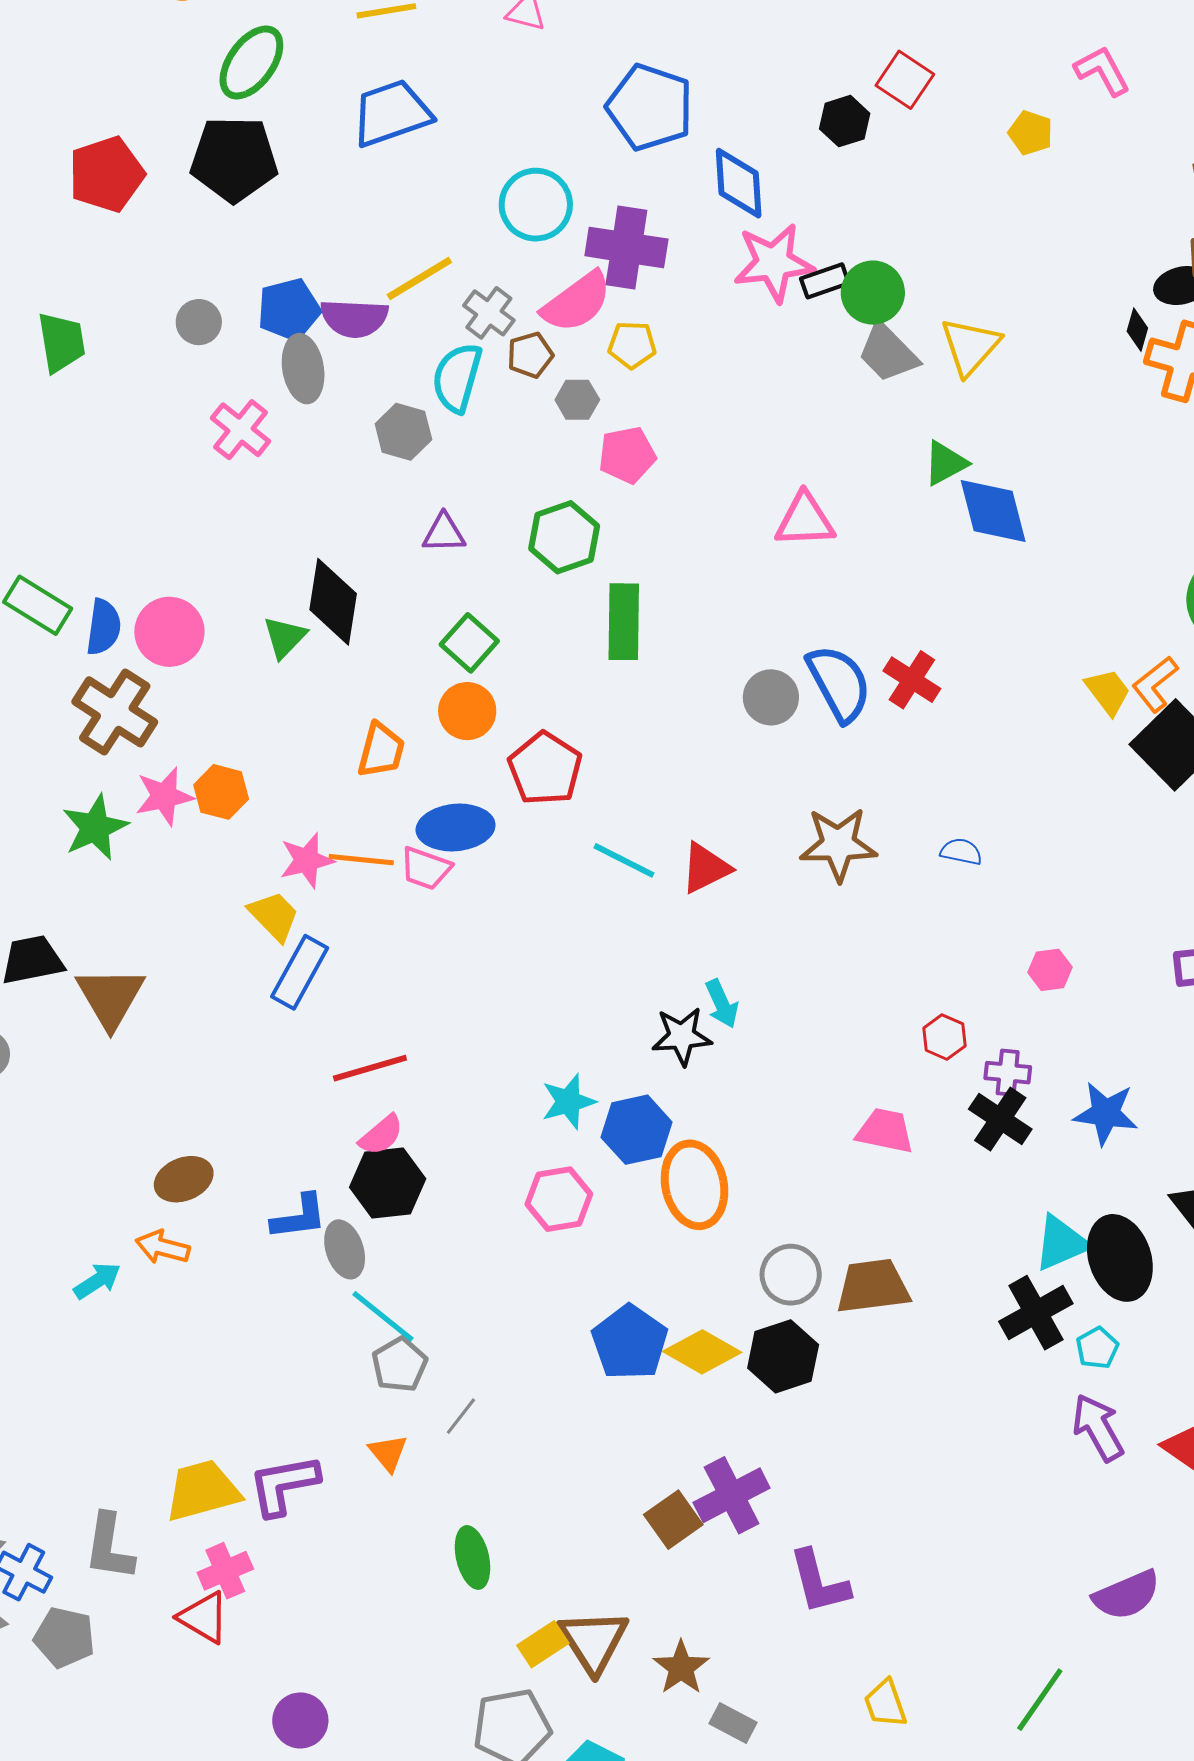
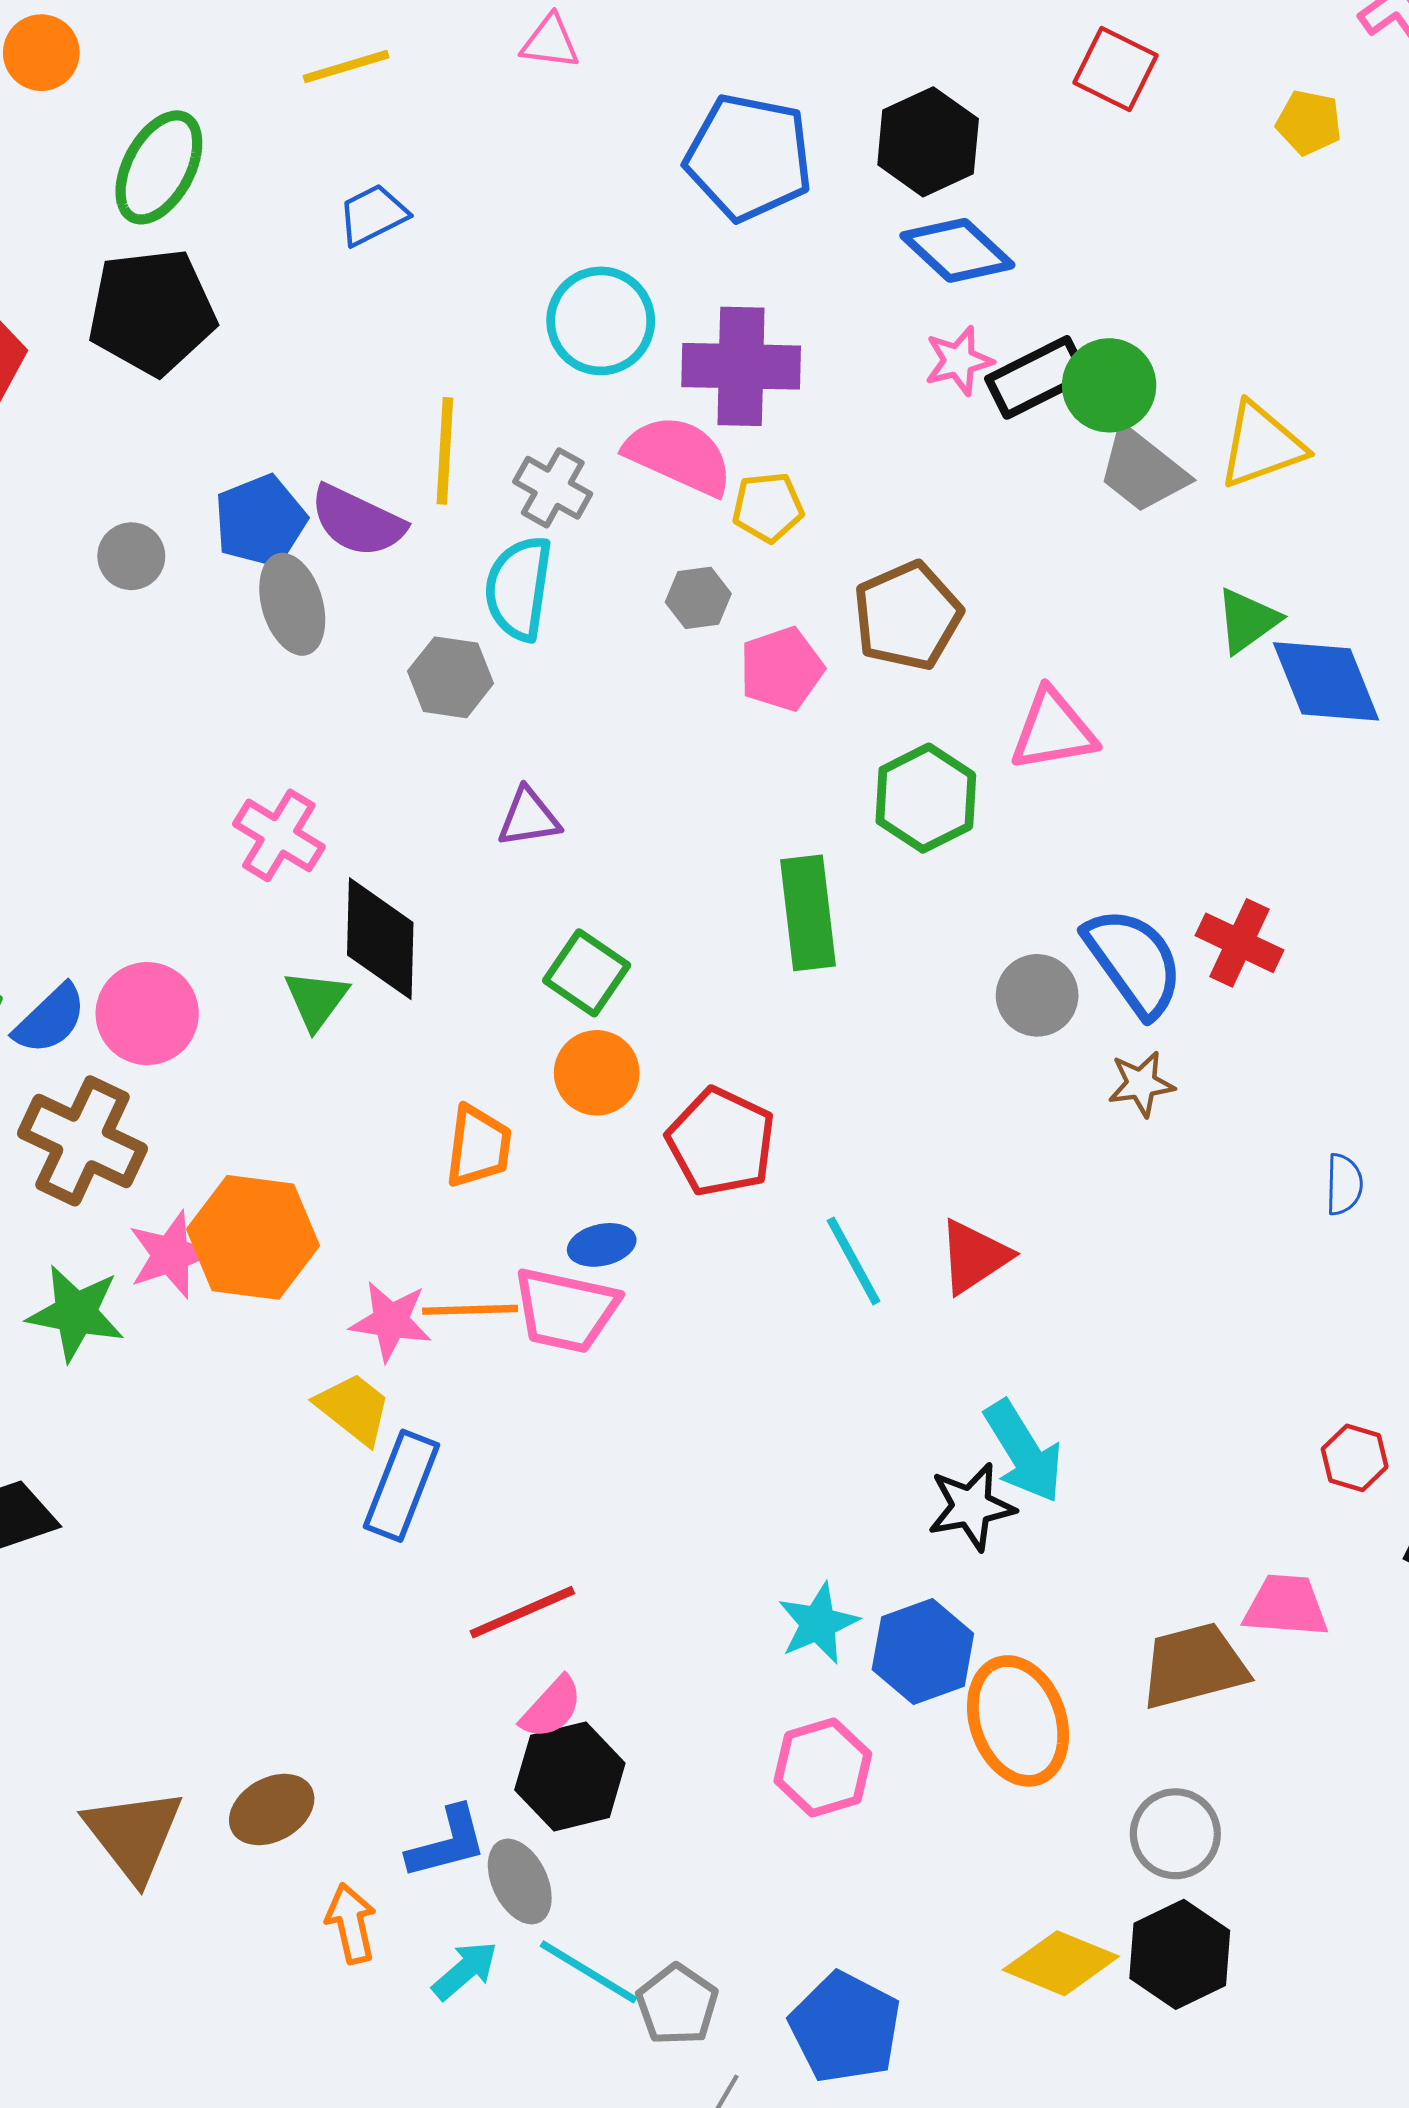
blue trapezoid: (391, 113) -> (373, 215), size x0.6
black hexagon: (845, 121) -> (928, 142), moved, size x1.4
blue diamond: (739, 183) -> (957, 250), moved, turned -36
pink star: (774, 263) -> (959, 361), size x0.6
yellow line: (419, 279) -> (445, 451), turned -48
black rectangle: (825, 281) -> (1037, 377), size x1.4
pink semicircle: (577, 302) -> (679, 455), turned -112
purple semicircle: (354, 318) -> (357, 521), turned 30
yellow triangle: (970, 346) -> (1261, 445), turned 36
brown pentagon: (530, 355) -> (907, 616), moved, size x1.6
pink cross: (241, 430) -> (279, 835), moved
green hexagon: (564, 537) -> (926, 798), moved
blue semicircle: (104, 627) -> (50, 1019), turned 46
orange hexagon: (221, 792) -> (253, 1237), size x1.6
green star: (95, 827) -> (76, 1313), turned -30
blue ellipse: (456, 827) -> (602, 1245), size x0.6
brown star: (838, 844) -> (1141, 1084), moved, size x0.6
blue semicircle: (961, 852) -> (1344, 1184), turned 87
pink star: (307, 860) -> (391, 1321), turned 30
cyan line: (624, 860) -> (853, 1261), turned 42
pink trapezoid: (426, 868) -> (566, 1310), size x1.4
brown triangle: (110, 997) -> (134, 1835), moved
cyan arrow: (722, 1004) -> (1024, 1452), size x1.5
orange arrow: (163, 1247) -> (351, 1923), moved, turned 70
cyan arrow: (97, 1281) -> (465, 1970), moved
brown trapezoid: (873, 1286) -> (1194, 1666), moved
blue pentagon: (630, 1342) -> (845, 2028), moved
gray pentagon: (400, 1365) -> (677, 2005), moved

